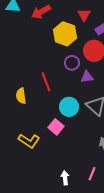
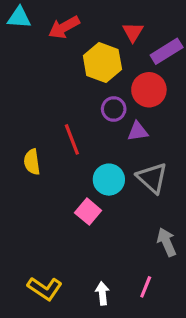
yellow L-shape: (29, 141) -> (45, 289), moved

